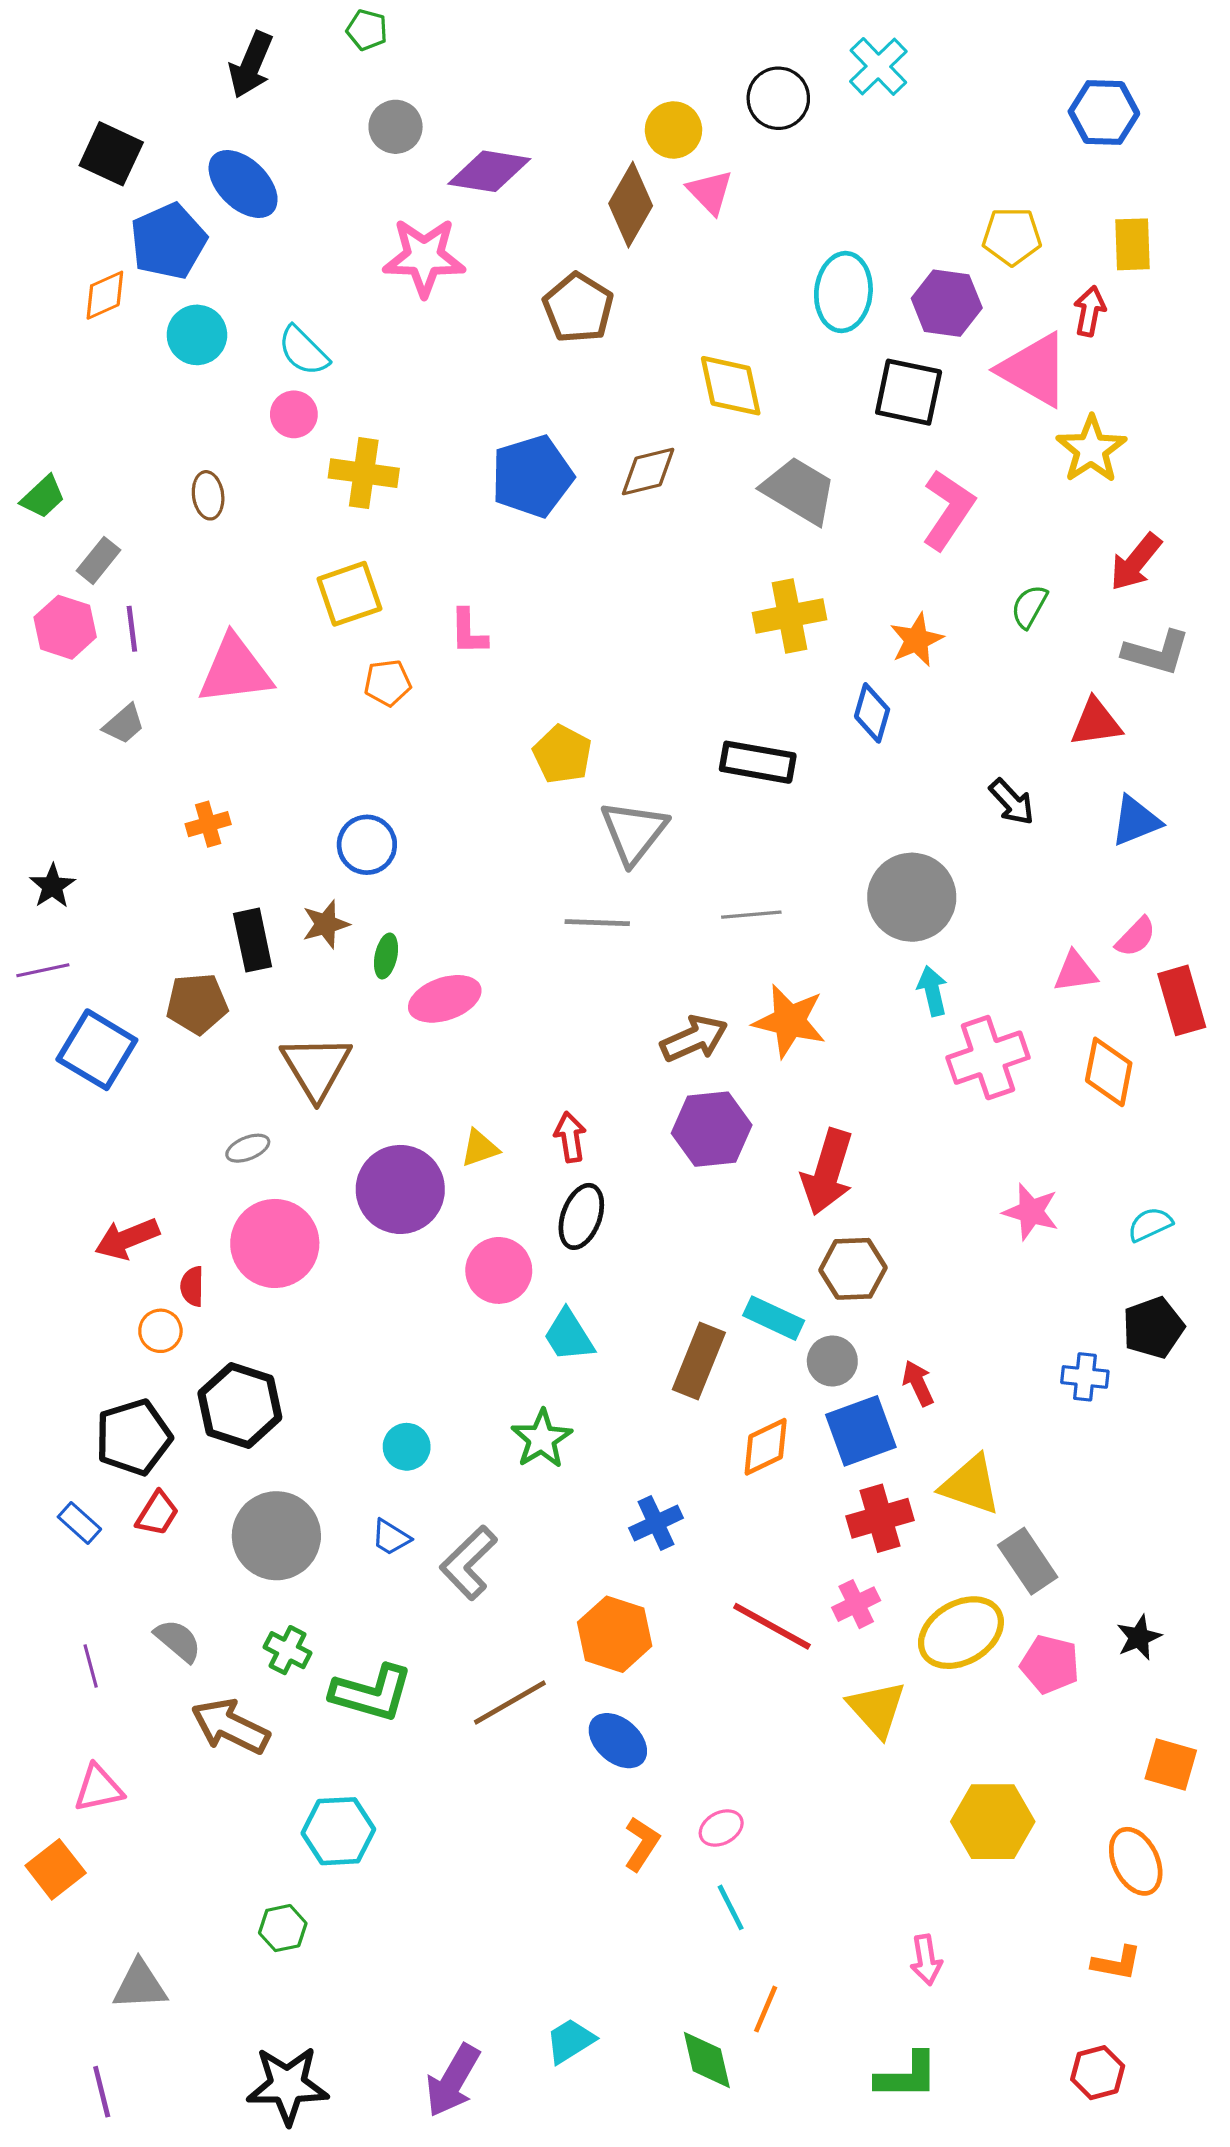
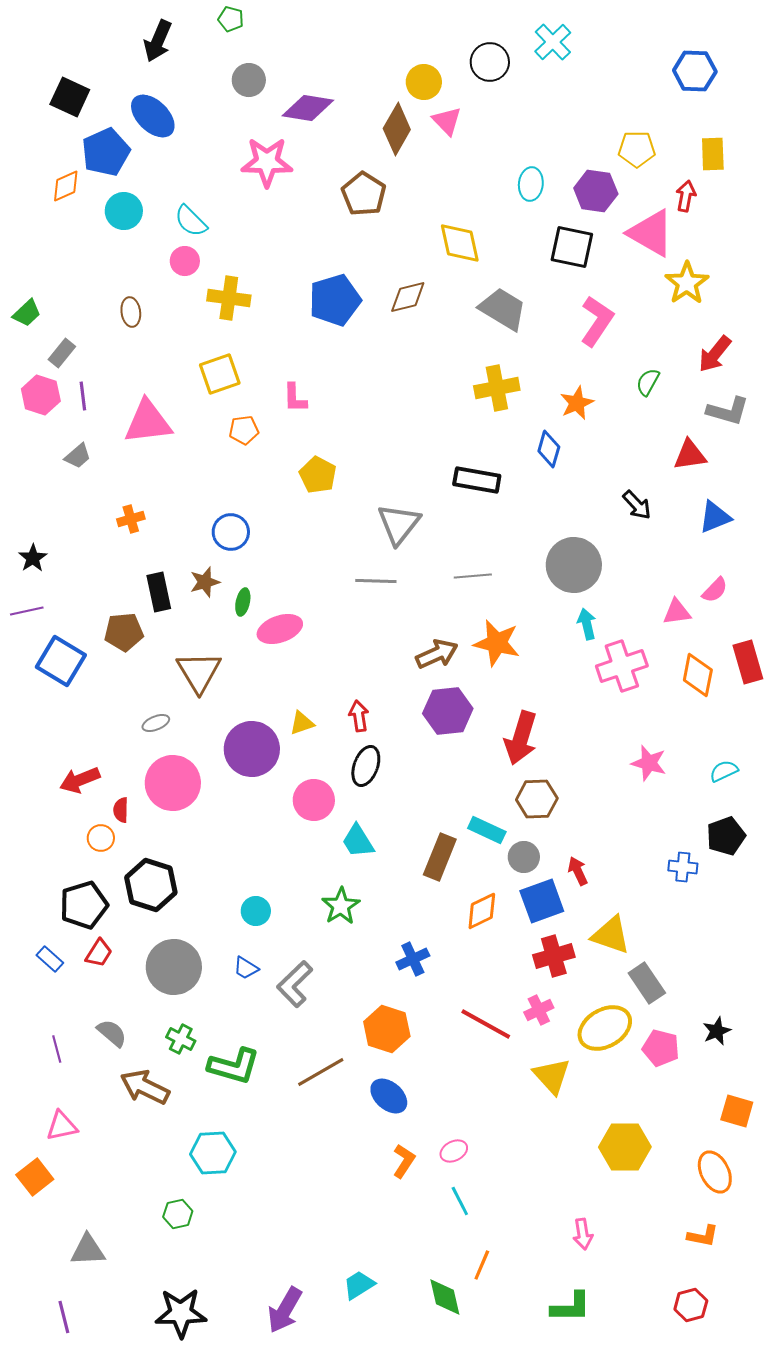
cyan ellipse: (843, 292) -> (531, 184), size x0.7
yellow pentagon: (562, 754) -> (318, 475), moved
red rectangle: (1182, 1000) -> (748, 662), moved

